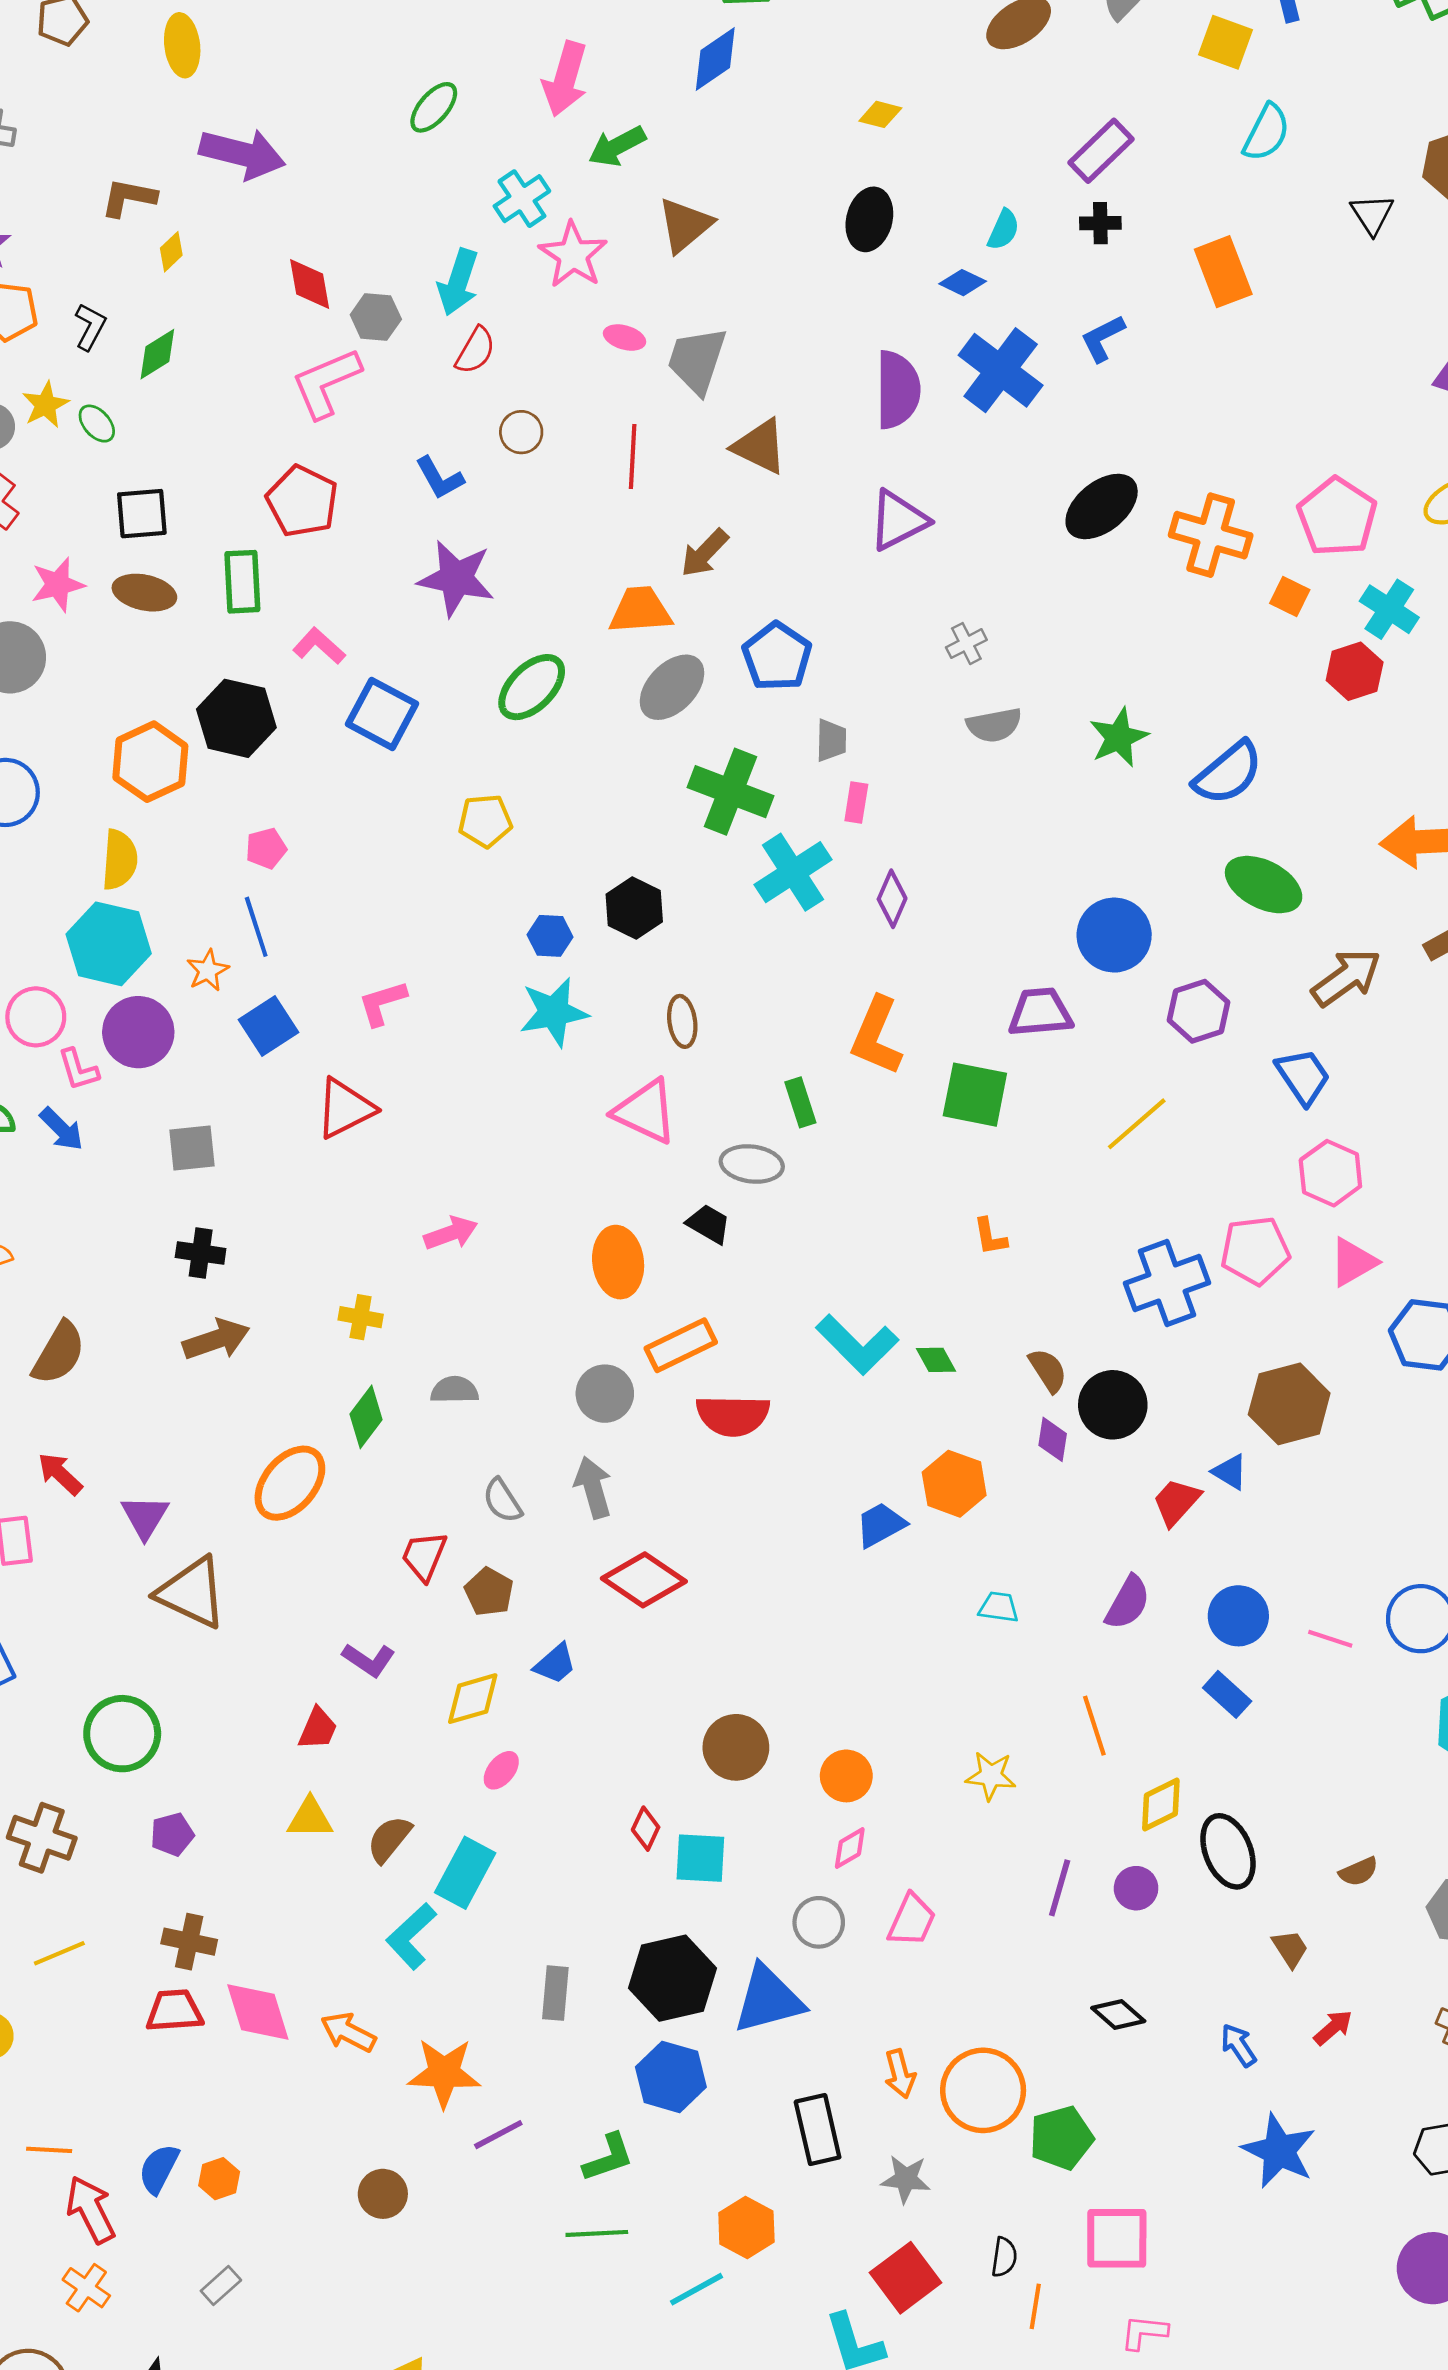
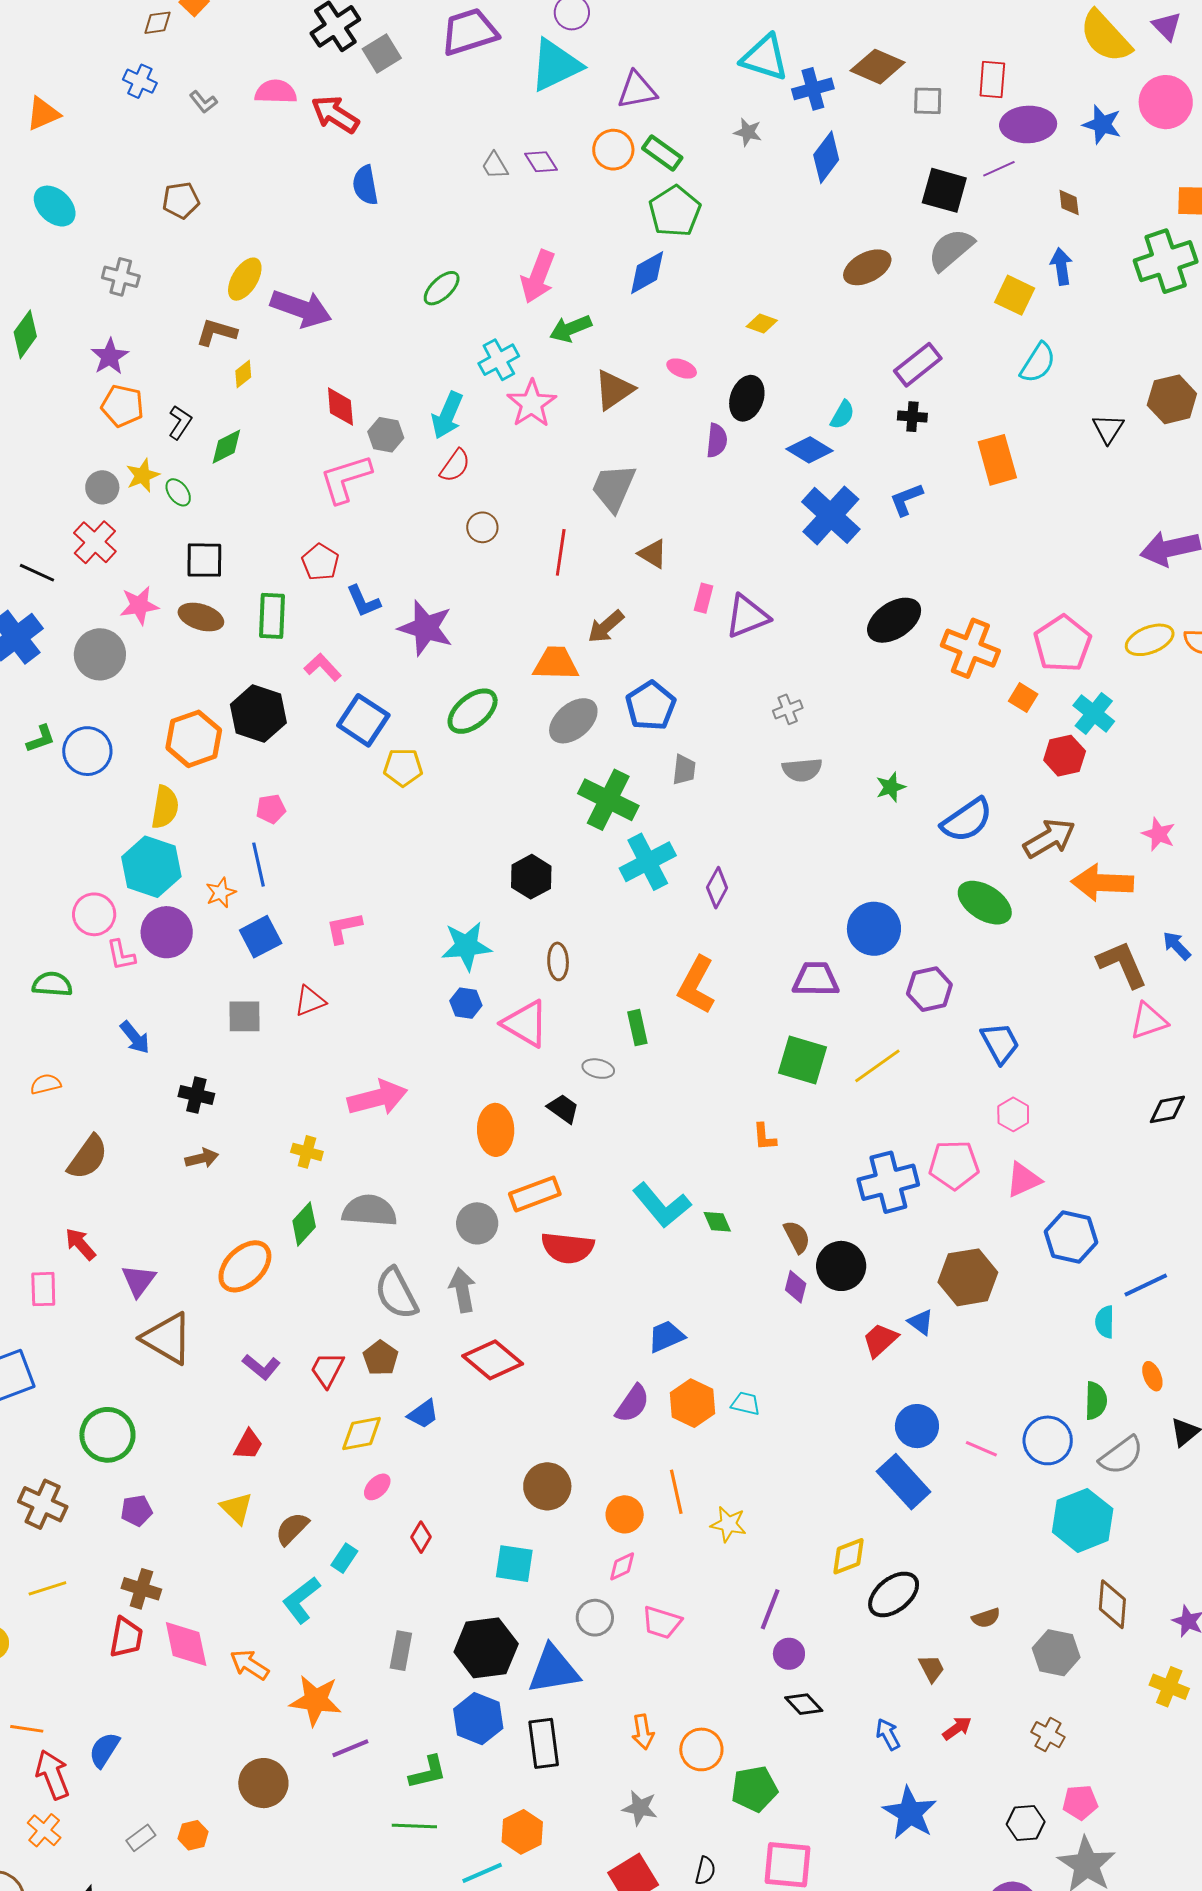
yellow ellipse: (182, 45) -> (245, 279), moved, turned 33
blue diamond: (963, 283) -> (810, 450), size x1.4
pink ellipse: (625, 338) -> (682, 369), moved
purple semicircle: (898, 390) -> (717, 440), moved, size x0.6
brown triangle: (760, 446) -> (653, 554), size x0.7
blue L-shape: (440, 478) -> (363, 601), moved
red pentagon: (302, 501) -> (320, 562), size x0.7
green star: (1119, 737) -> (891, 787), size x0.7
pink rectangle: (856, 803) -> (704, 598), moved
yellow pentagon: (485, 821) -> (403, 767), moved
blue hexagon: (550, 936) -> (466, 1003), moved
brown arrow: (1346, 978) -> (1049, 838), moved
green square: (975, 1095) -> (803, 1060), moved
red triangle: (345, 1108) -> (310, 1001), size x0.7
blue arrow: (62, 1129) -> (135, 1037), moved
gray square: (192, 1148) -> (244, 1016), moved
gray ellipse: (752, 1164) -> (598, 1069), size x0.7
pink hexagon: (1330, 1173) -> (1013, 1114), size x0.7
pink arrow: (451, 1233) -> (377, 1098), size x1.5
brown arrow: (216, 1339) -> (202, 1158), size x0.7
gray semicircle: (454, 1390) -> (369, 1211), size x1.6
orange hexagon: (954, 1484) -> (693, 1403), moved
gray semicircle: (502, 1501) -> (396, 1293), size x1.6
red trapezoid: (424, 1556) -> (327, 1370), moved
purple semicircle: (1128, 1603) -> (632, 1404), moved
purple L-shape: (369, 1660) -> (261, 1367), moved
blue rectangle: (1227, 1694) -> (904, 1482), size x1.6
orange line: (1094, 1726) -> (676, 1492), moved
yellow triangle: (310, 1818) -> (237, 1508), turned 39
red diamond: (646, 1829) -> (421, 1537), moved
black ellipse: (1228, 1851) -> (894, 1594), turned 68
cyan rectangle: (465, 1873) -> (344, 1558), size x0.6
purple circle: (1136, 1888) -> (789, 1654), moved
pink trapezoid: (912, 1920) -> (662, 1622), turned 78
red trapezoid: (174, 2011) -> (126, 1637), turned 99
orange circle: (983, 2090) -> (701, 1749), size x0.7
black rectangle: (818, 2129) -> (544, 1743), moved
orange hexagon: (219, 2179) -> (193, 1835), moved
brown circle: (383, 2194) -> (263, 1783), size x1.4

